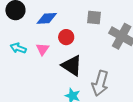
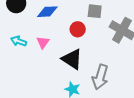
red circle: (66, 37) -> (78, 29), moved

